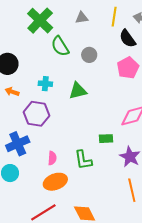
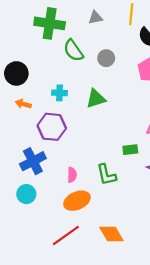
green cross: (40, 21) -> (50, 23), turned -32

